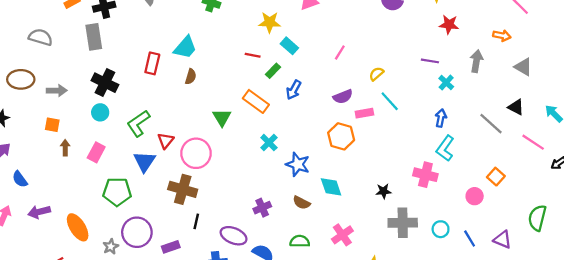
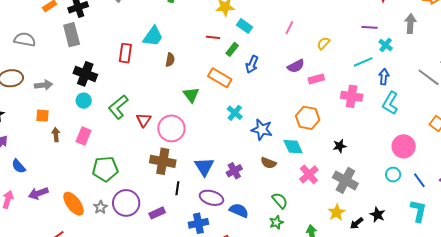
brown semicircle: (191, 77) -> (170, 60), moved
cyan line: (390, 101) -> (363, 62), moved, turned -66
orange hexagon: (341, 136) -> (308, 118), moved
blue triangle: (144, 161) -> (204, 167), moved
pink cross: (425, 175) -> (352, 96), moved
pink circle: (475, 196) -> (404, 146), moved, size x1.5
gray cross: (403, 223) -> (345, 180), moved, turned 35
pink cross: (342, 235) -> (309, 174), moved
green semicircle: (300, 241) -> (280, 201), moved, turned 54
gray star: (111, 247) -> (100, 207), moved

